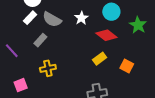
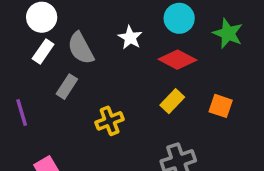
gray semicircle: (52, 19) -> (81, 48), turned 42
purple line: (12, 51) -> (22, 113), turned 35
yellow cross: (48, 68) -> (110, 121), moved

